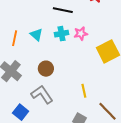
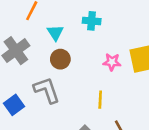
pink star: (81, 34) -> (112, 62), moved
cyan triangle: (36, 35) -> (55, 33), moved

